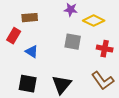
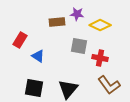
brown rectangle: (30, 18) -> (57, 22), moved
red cross: (105, 49) -> (100, 58), moved

